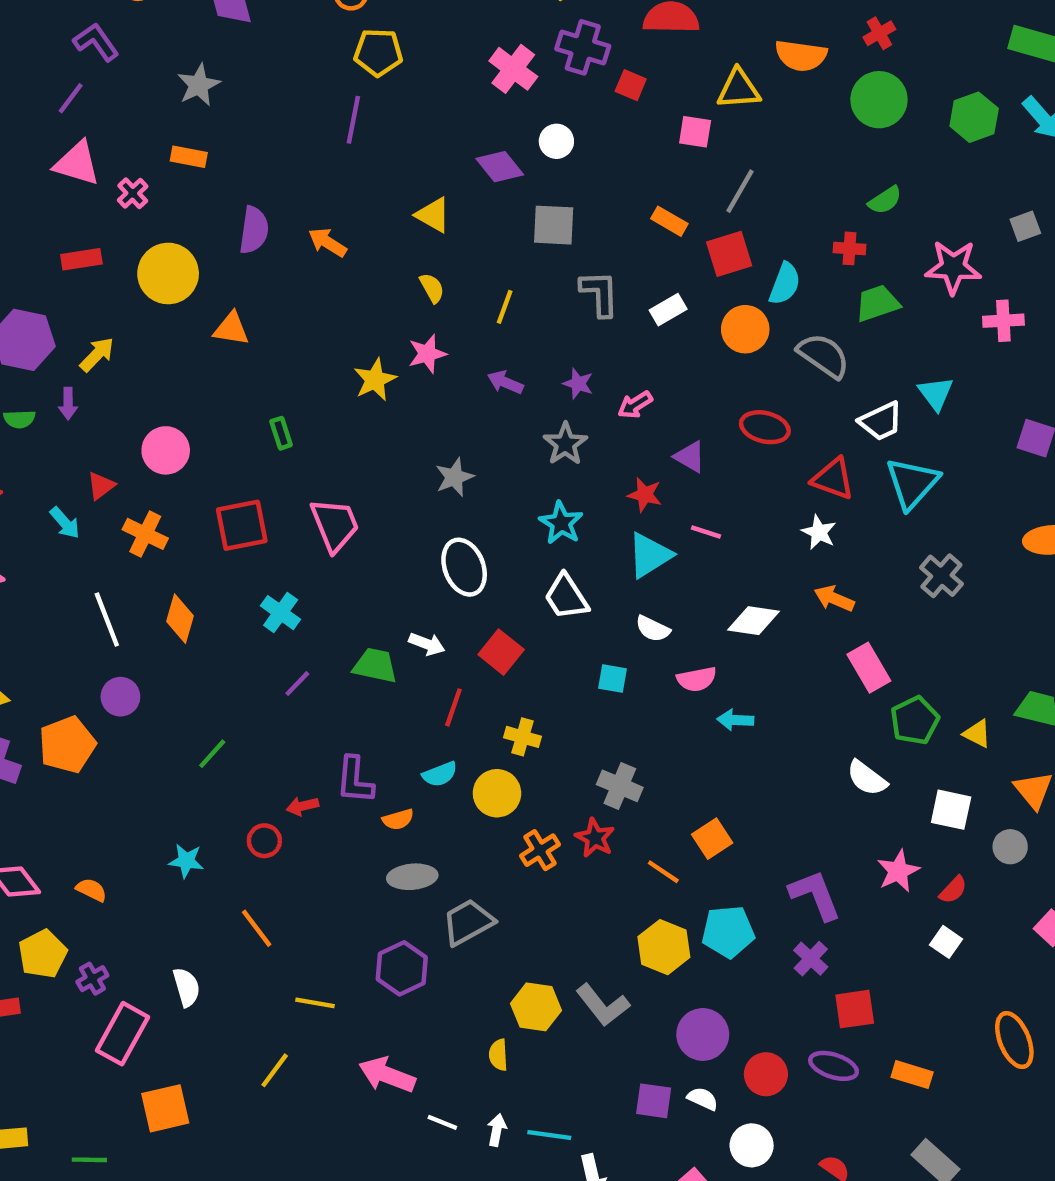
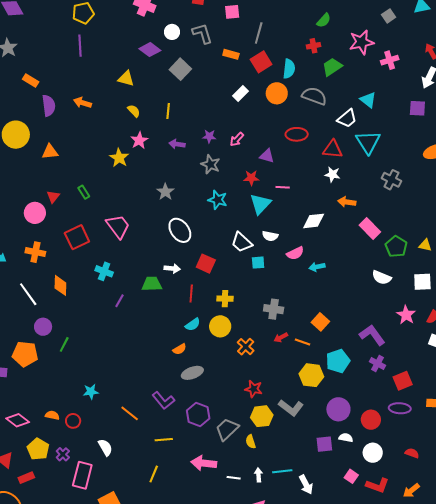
orange rectangle: (189, 157) -> (31, 81), moved, turned 35
gray square: (554, 225) -> (180, 69), turned -35
gray L-shape: (600, 293) -> (202, 33), moved
red triangle: (101, 486) -> (53, 197), moved
white trapezoid: (566, 597) -> (242, 242), moved
orange pentagon: (67, 745) -> (25, 354), turned -30
green line: (212, 754) -> (64, 344), moved
purple L-shape: (355, 780) -> (163, 400), moved, turned -30
red arrow: (302, 806) -> (281, 337), moved
red star: (595, 838) -> (254, 389), moved
red circle: (264, 841) -> (73, 421), moved
gray trapezoid: (468, 922) -> (227, 429), moved

